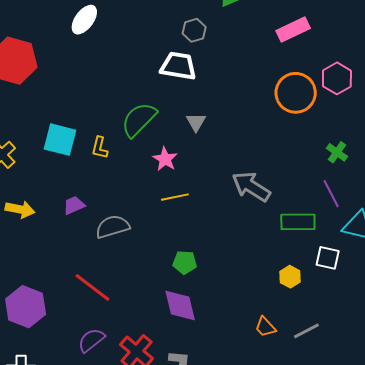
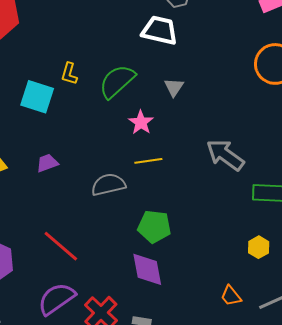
yellow L-shape: (100, 148) -> (69, 74), moved
gray semicircle: (113, 227) -> (108, 185), moved
green pentagon: (185, 262) -> (154, 227), size x1.4
purple semicircle: (91, 340) -> (57, 299), size x1.4

